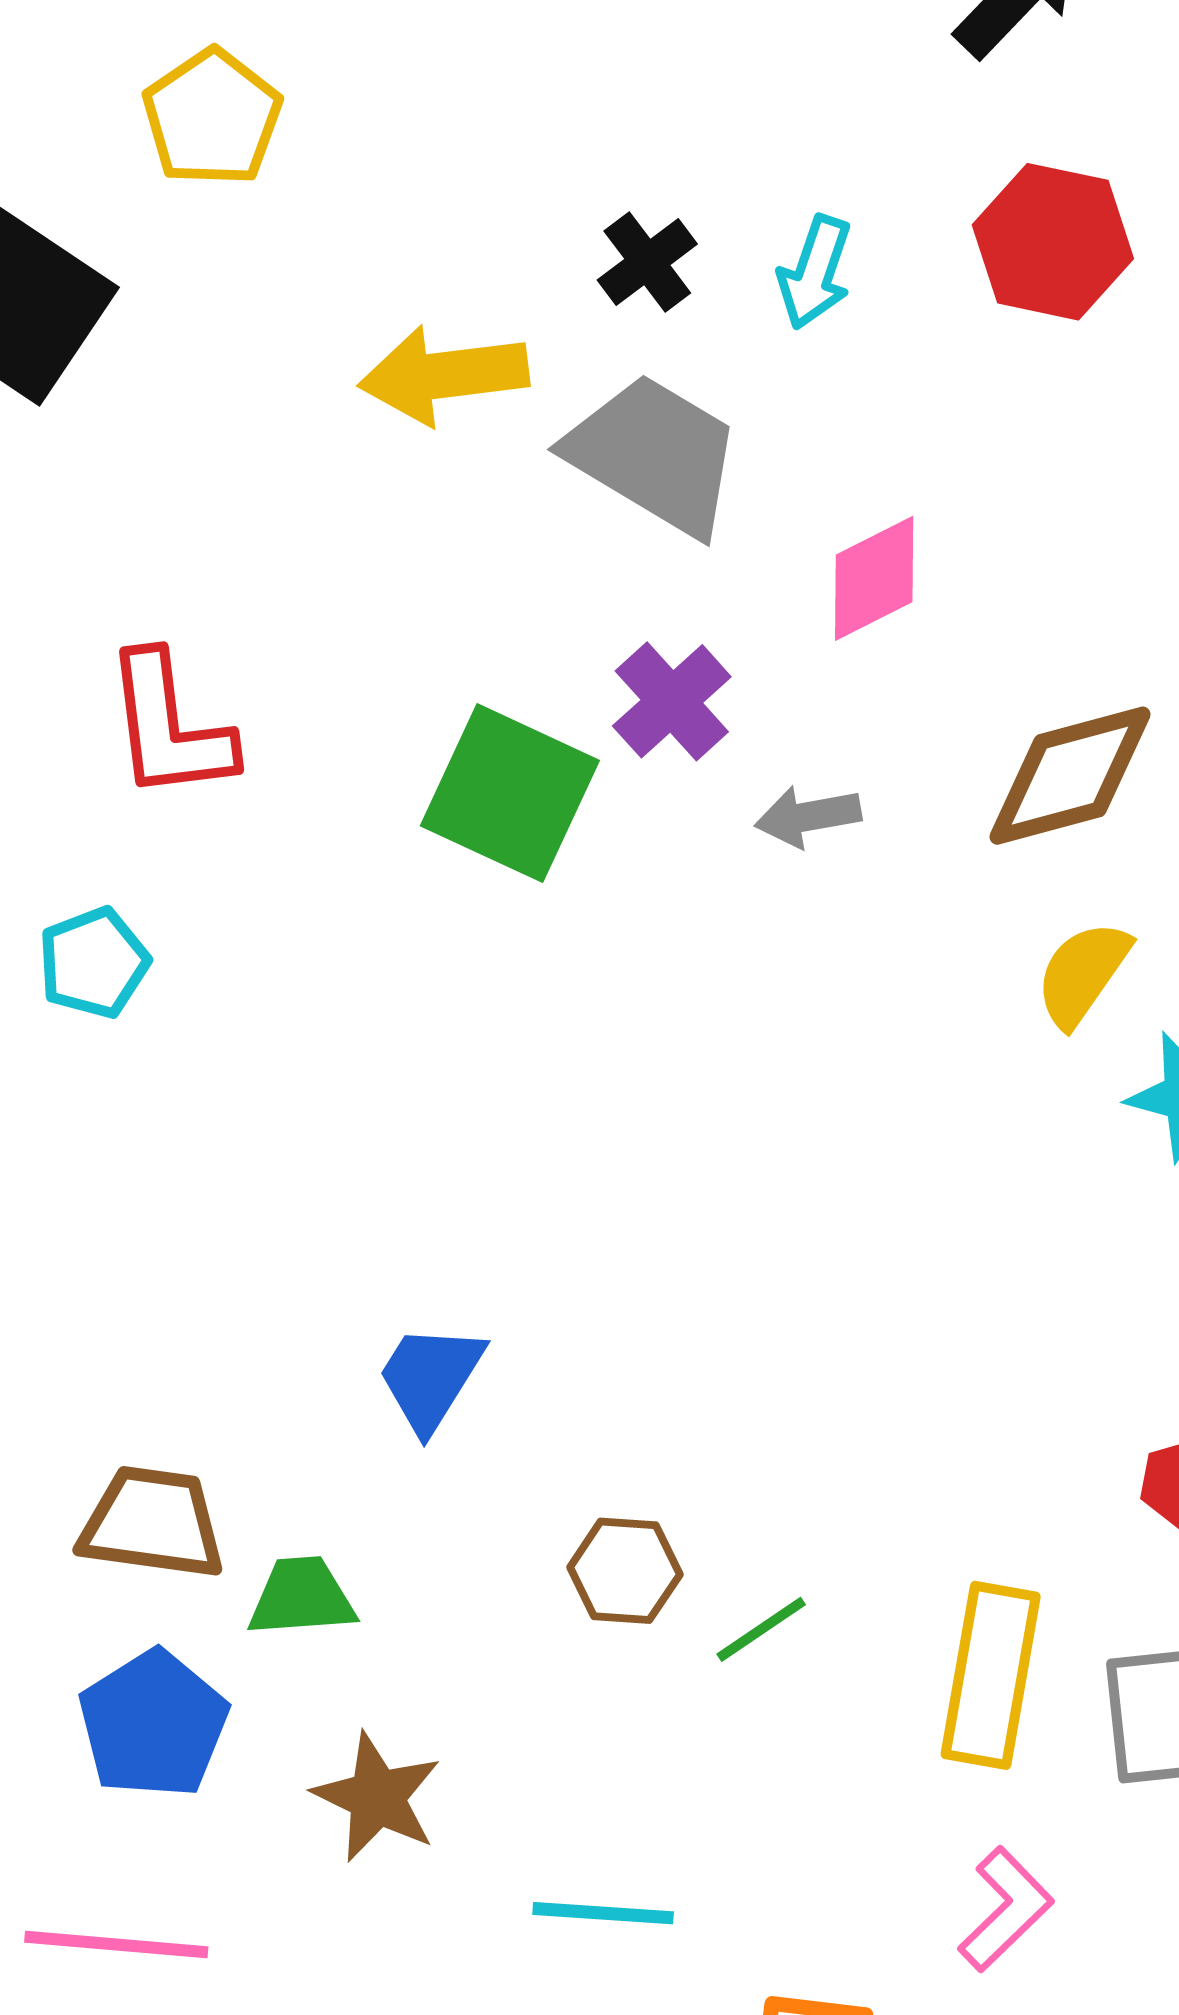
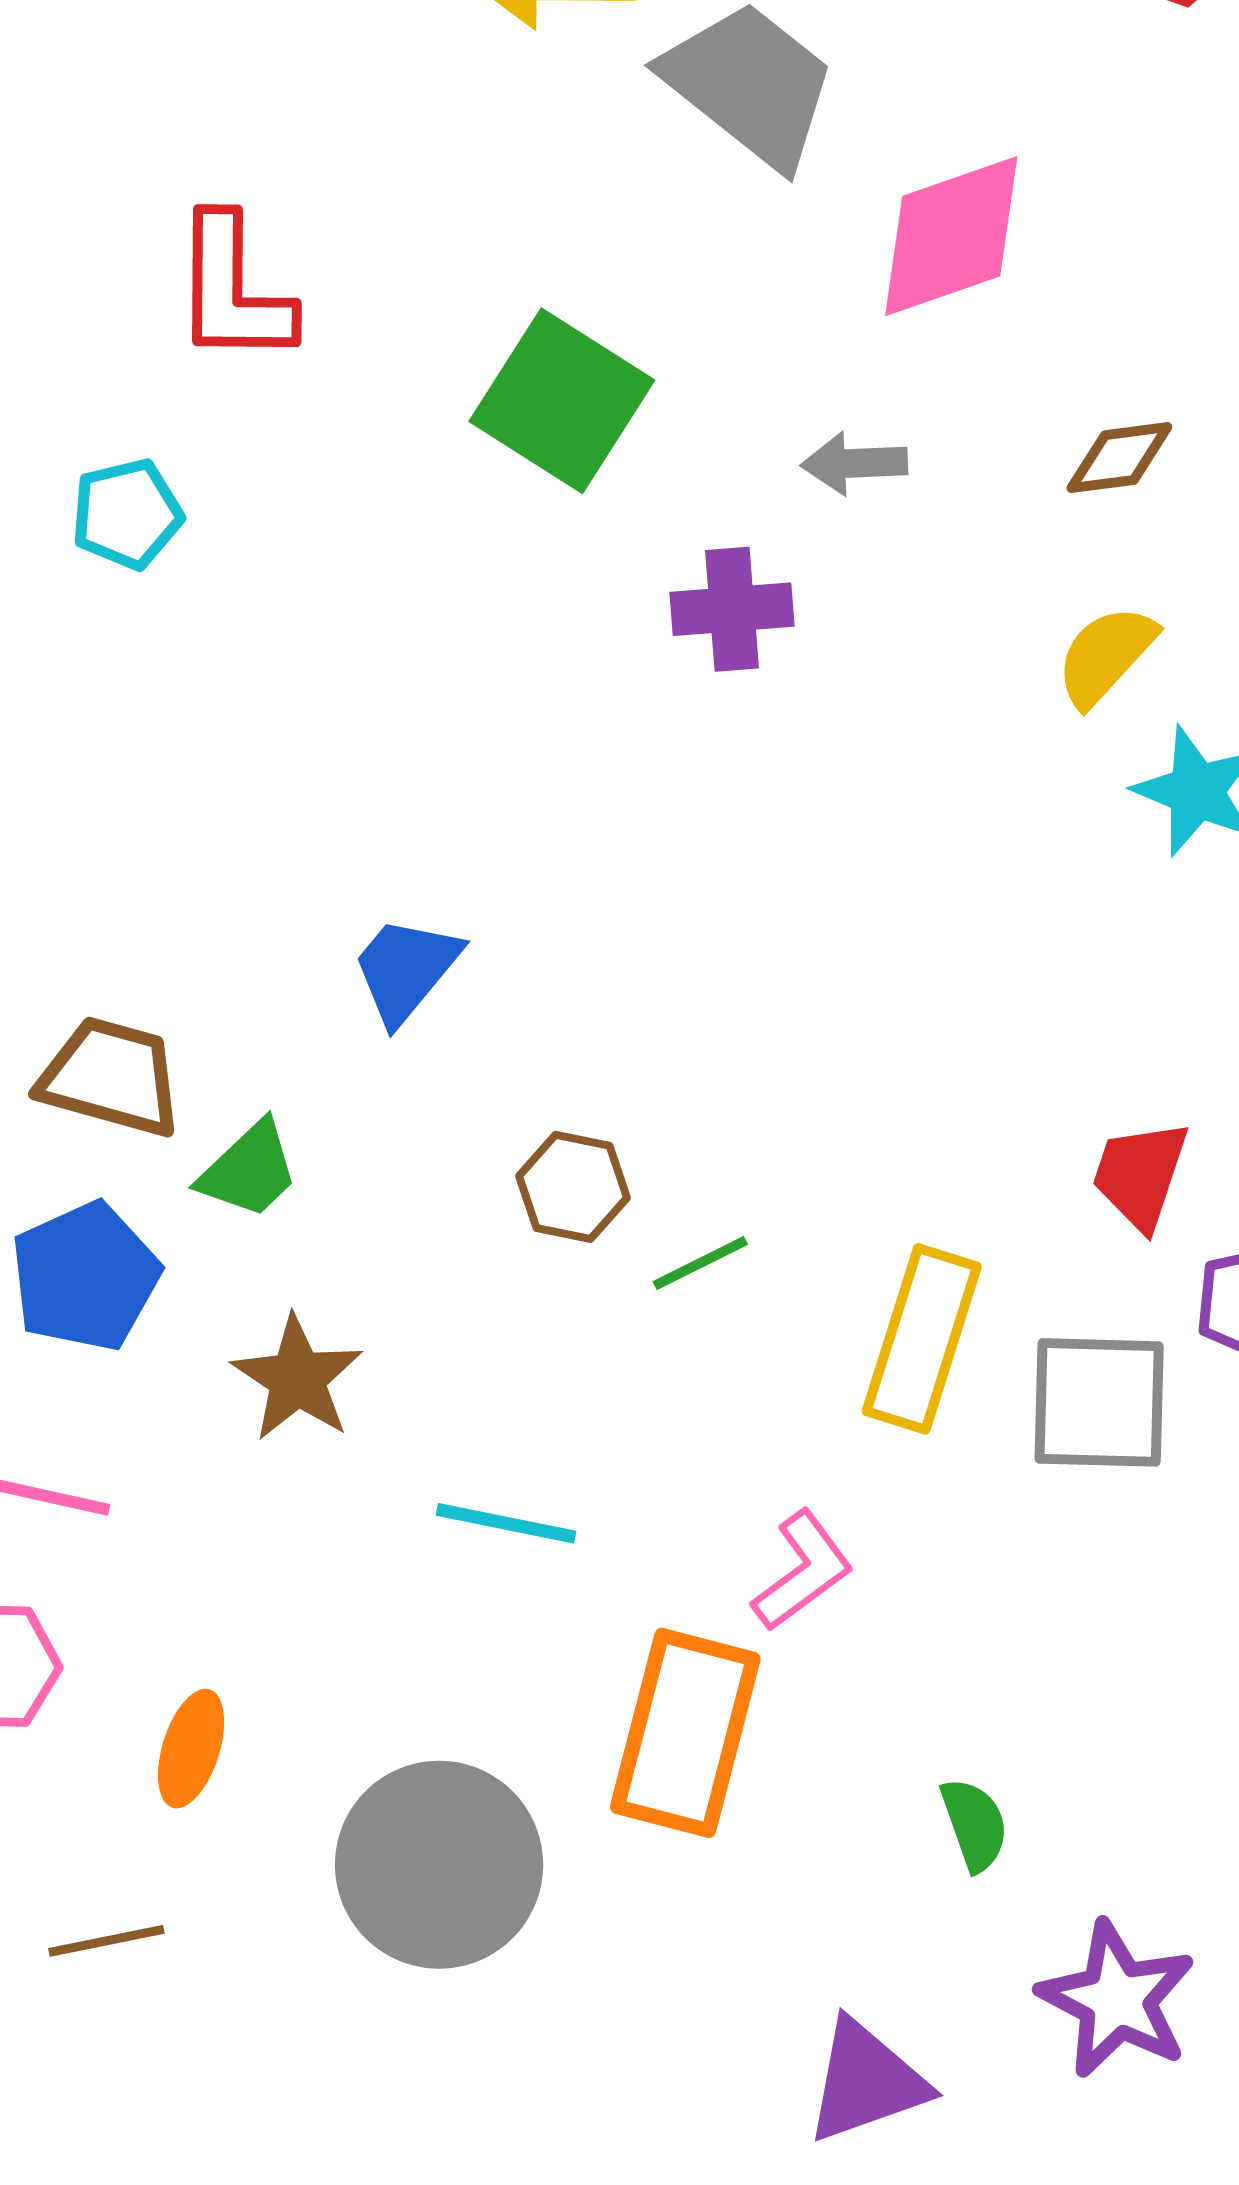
pink diamond: (874, 578) -> (951, 236), size x1.4
purple cross: (672, 701) -> (732, 609), moved, turned 30
brown diamond: (1070, 776) -> (1119, 458), size x0.6
green trapezoid: (302, 1597) -> (249, 1170), turned 133
pink L-shape: (1006, 1909) -> (803, 1571), moved

